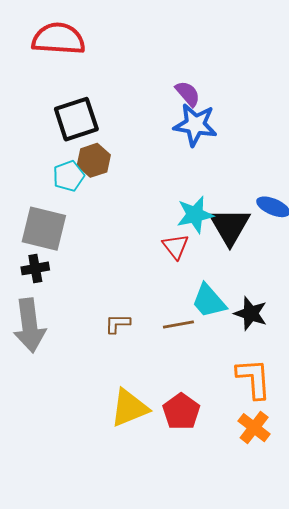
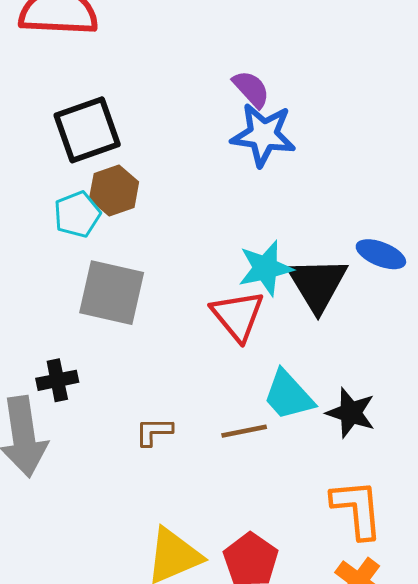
gray square: (44, 229) -> (112, 293), moved
red triangle: (176, 246) -> (238, 316), size x1.4
black cross: (35, 268) -> (57, 380), moved

